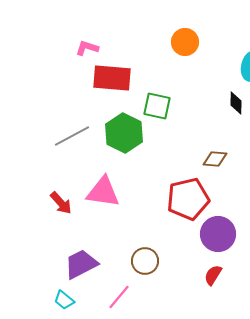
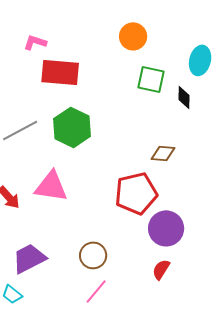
green square: (157, 106) -> (151, 79), moved
pink line: (119, 297) -> (96, 291), moved

